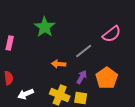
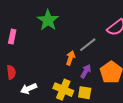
orange arrow: (59, 64) -> (70, 58), moved, turned 104

